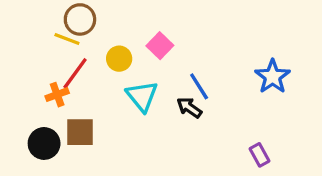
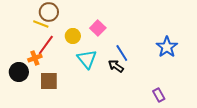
black circle: (44, 143) -> (19, 72), moved

